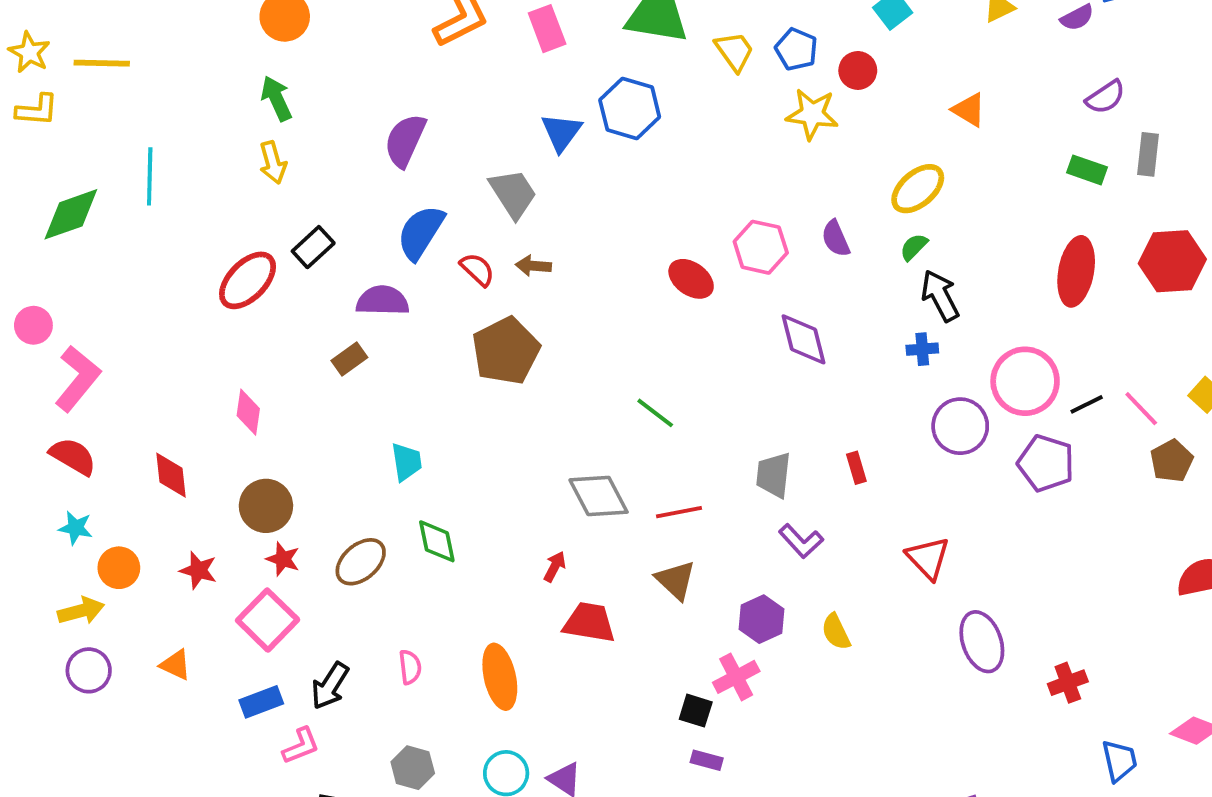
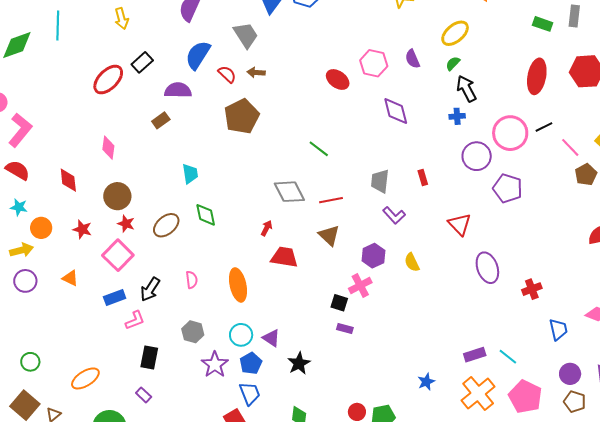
black line: (1087, 404) -> (544, 127), moved
purple pentagon: (1046, 463) -> (508, 188), moved

